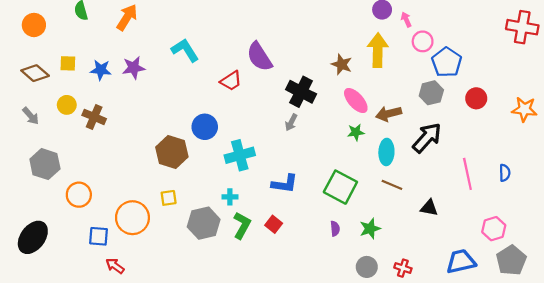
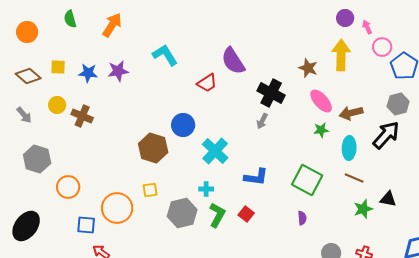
gray hexagon: (431, 93) -> (398, 104), moved
cyan cross: (240, 155) -> (215, 151), turned -32
green star: (370, 229) -> (363, 209), moved

